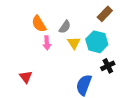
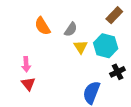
pink arrow: (47, 43) -> (26, 64), moved

